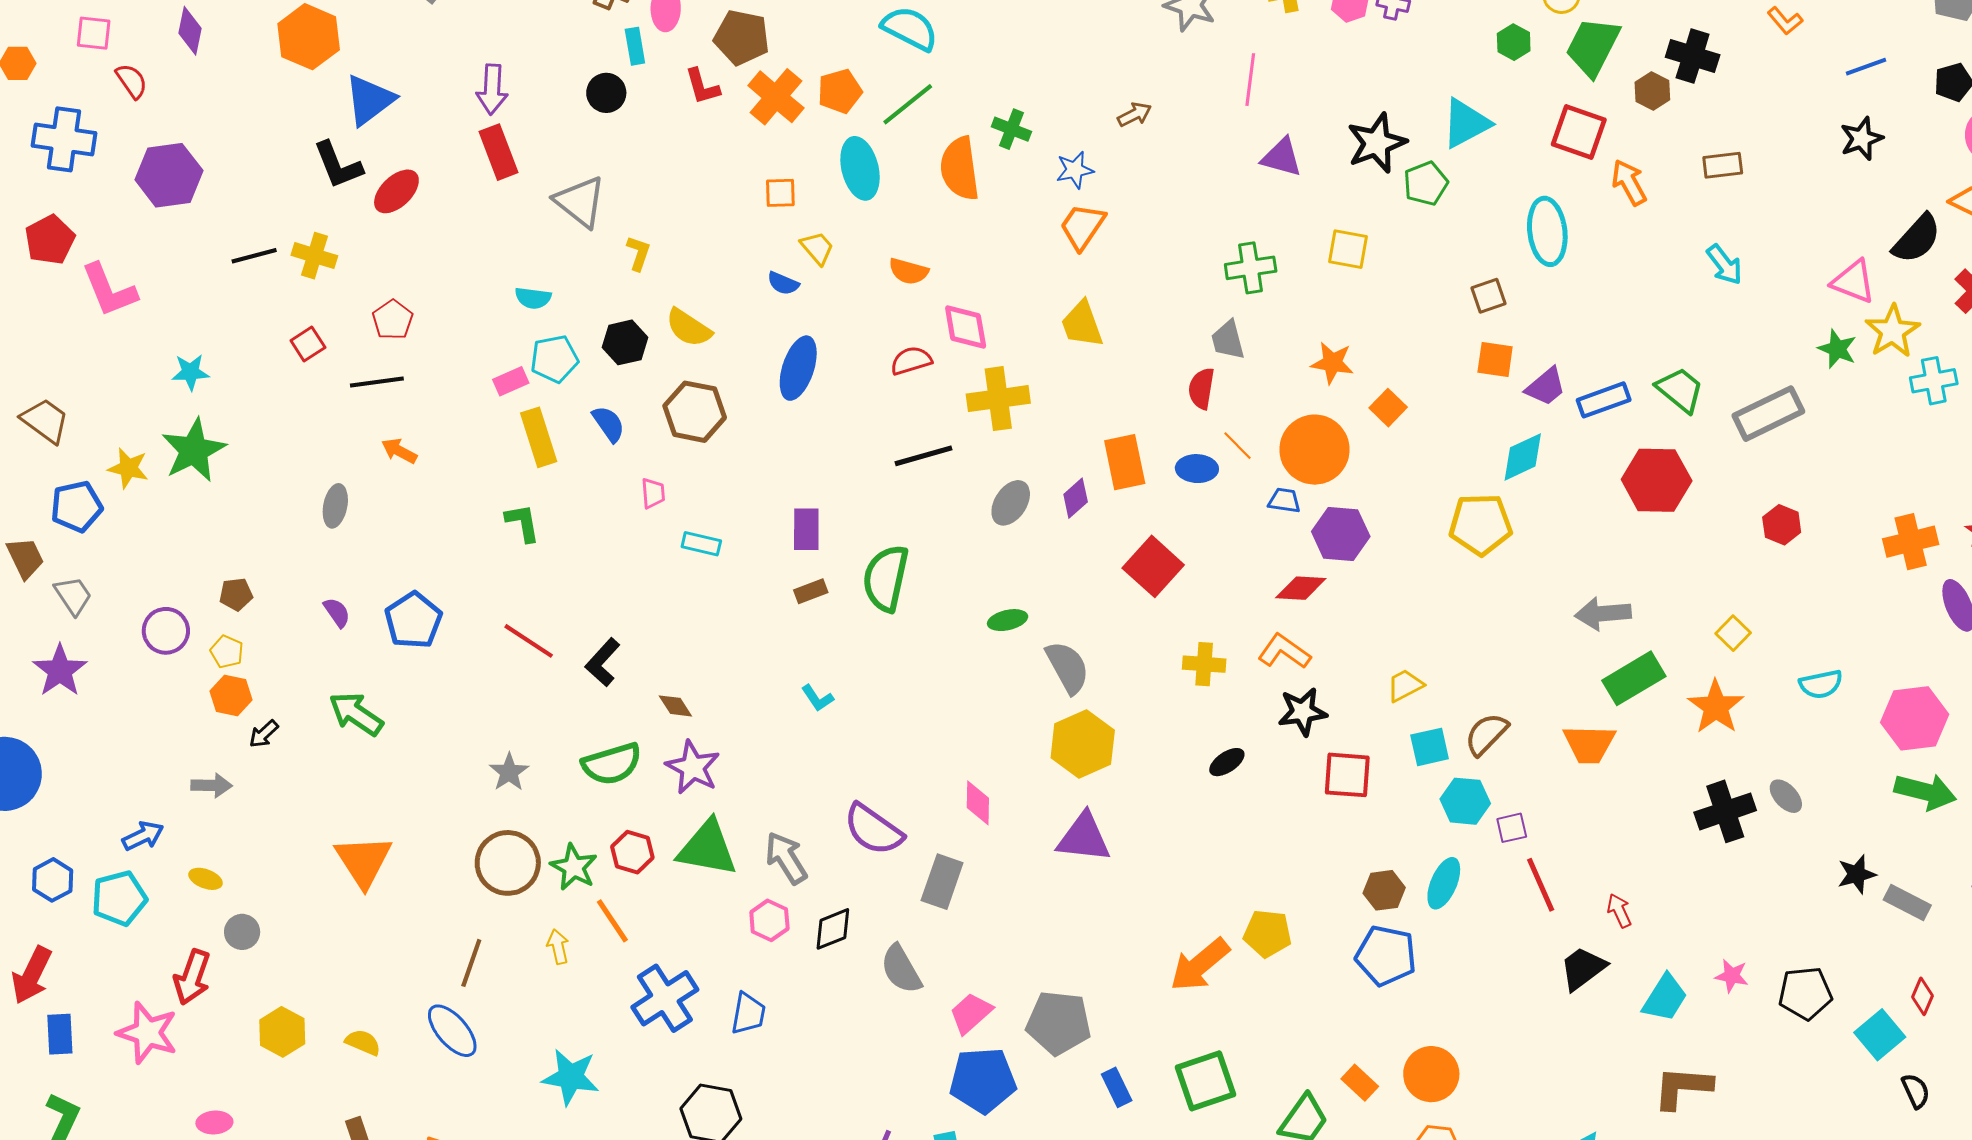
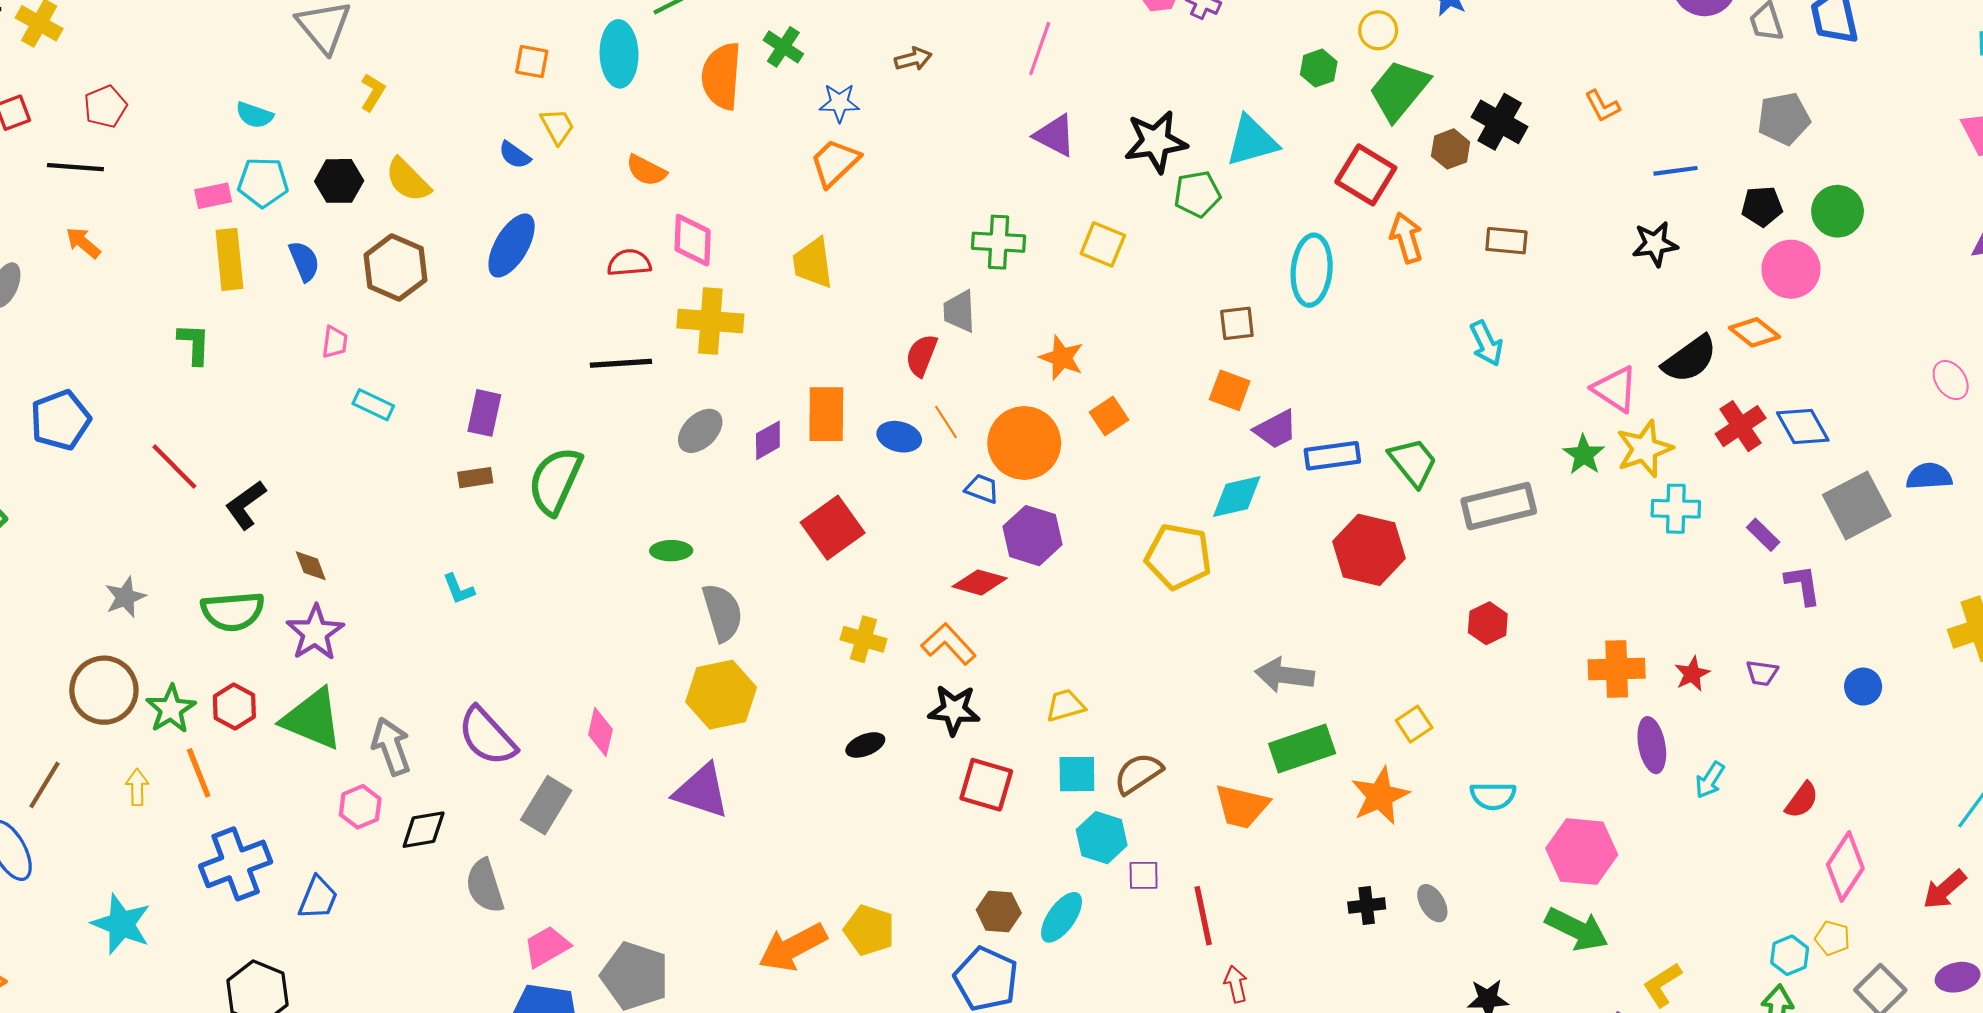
black cross: (1725, 811) -> (1367, 905), size x0.6
red line: (1541, 885) -> (1203, 916), moved

